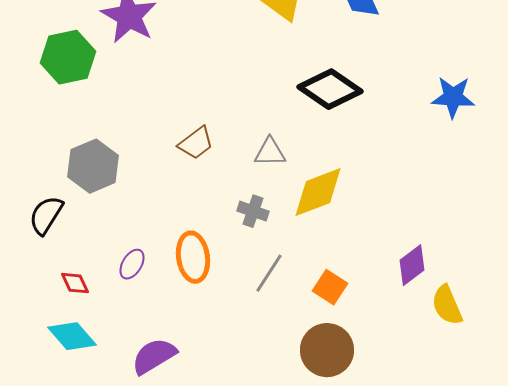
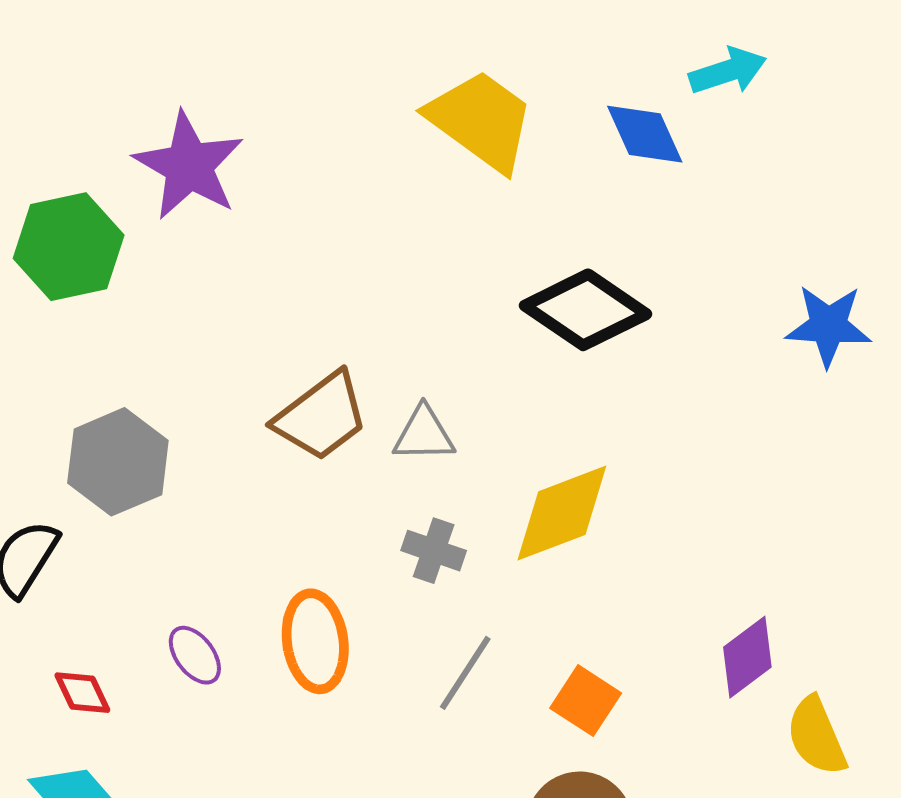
brown trapezoid: (196, 143) -> (321, 416), size x1.4
gray triangle: (270, 152) -> (424, 434), moved
purple ellipse: (132, 264) -> (195, 655), turned -68

